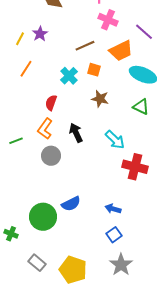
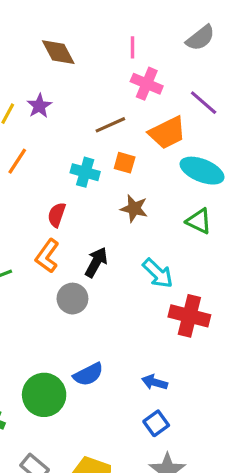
cyan cross: (69, 76) -> (85, 172), turned -30
black arrow: (76, 133) -> (96, 262), turned 54
gray circle: (51, 156) -> (72, 299), moved

